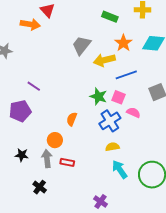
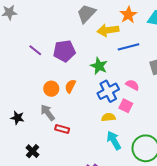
pink square: (119, 97) -> (126, 106), moved
purple pentagon: (20, 111) -> (64, 51), moved
orange circle: (55, 140) -> (51, 89), moved
gray arrow: (47, 159) -> (48, 113), moved, turned -36

